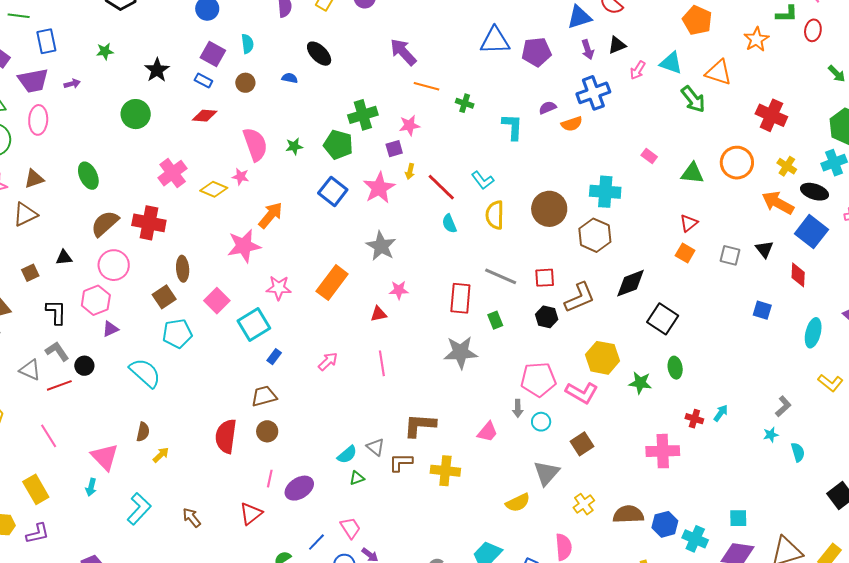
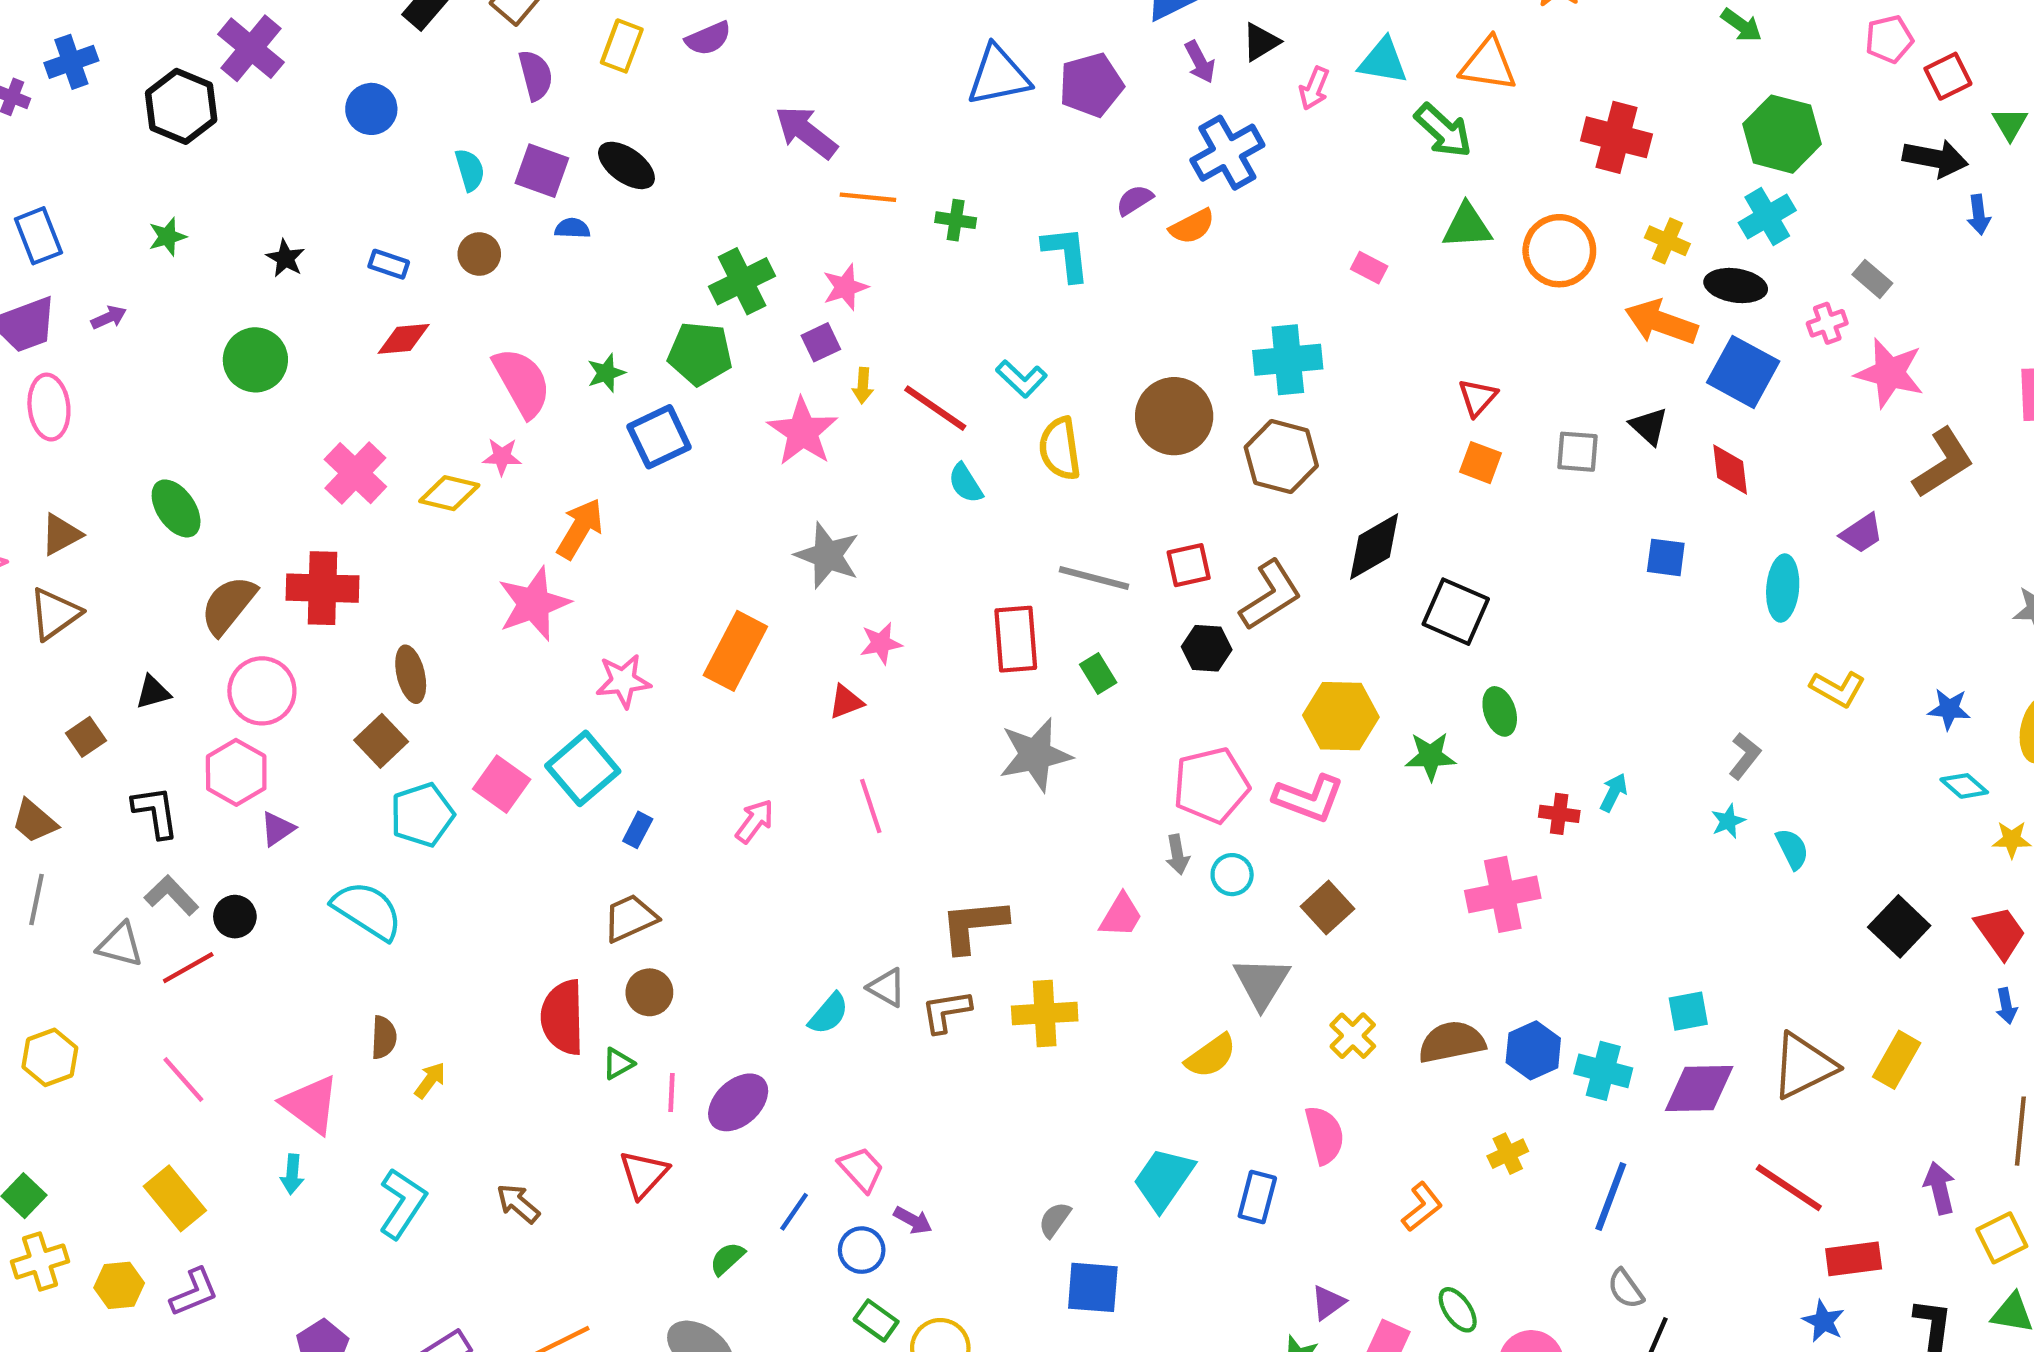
purple square: (213, 54) -> (542, 171), moved
black star: (157, 70) -> (285, 258), size x0.7
green triangle: (692, 173) -> (1467, 226), moved
blue square: (333, 191) -> (659, 437), moved, turned 36
pink square: (217, 301) -> (502, 784), moved
green triangle: (357, 478) -> (618, 1063), moved

